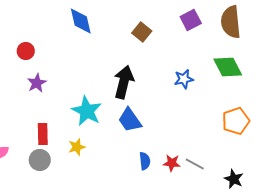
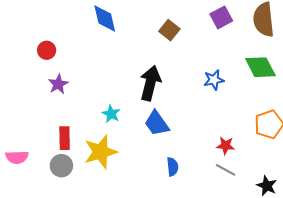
cyan star: (87, 111) -> (111, 114), size x0.6
yellow star: (77, 147) -> (101, 152), size x1.8
red star: (172, 163) -> (226, 146), moved

